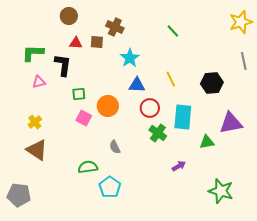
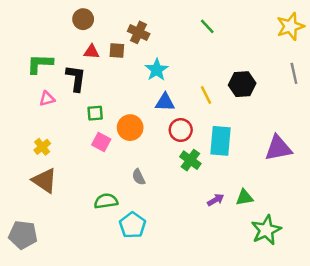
green line: (173, 31) -> (207, 26), moved
black hexagon: (212, 83) -> (242, 84), moved
green triangle: (207, 142) -> (245, 197), moved
green star: (221, 191) -> (266, 230), turned 30

